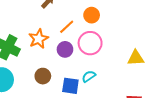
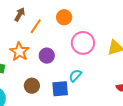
orange line: (67, 27) -> (36, 26), moved
pink circle: (90, 43) -> (83, 43), moved

